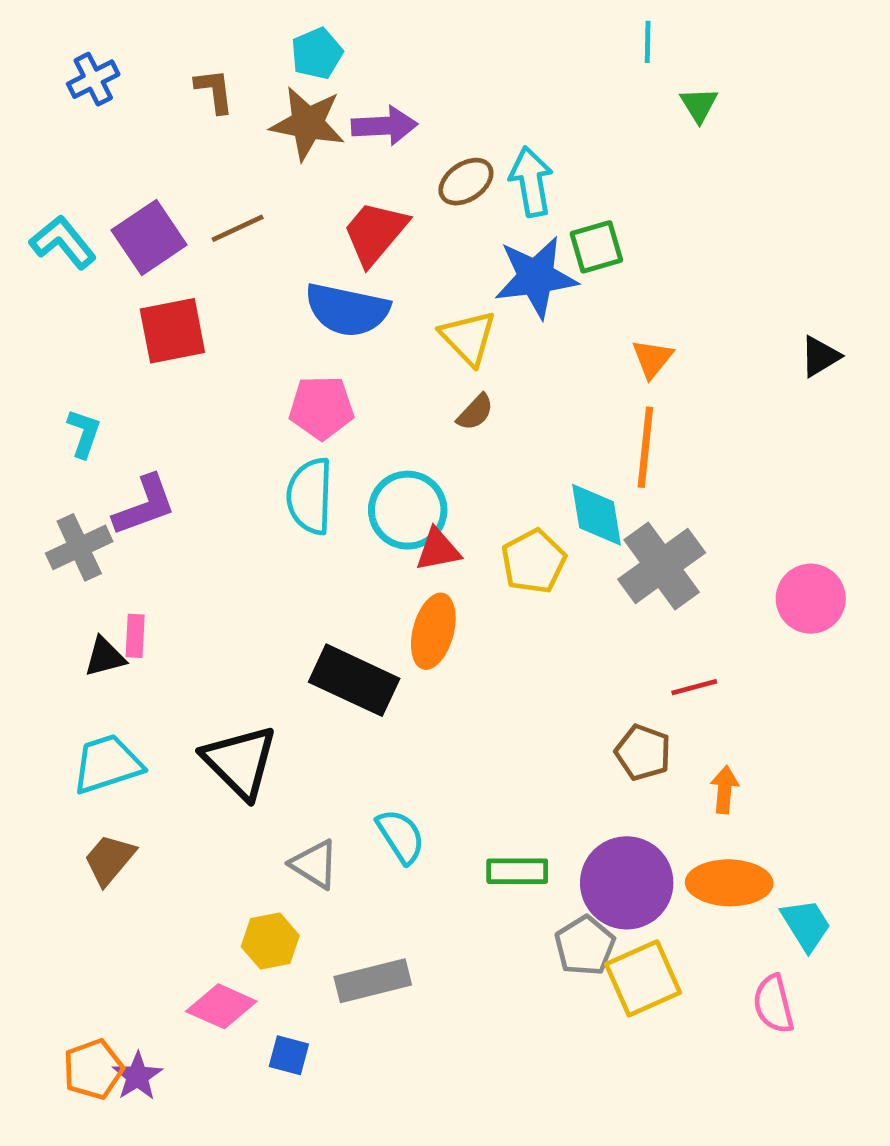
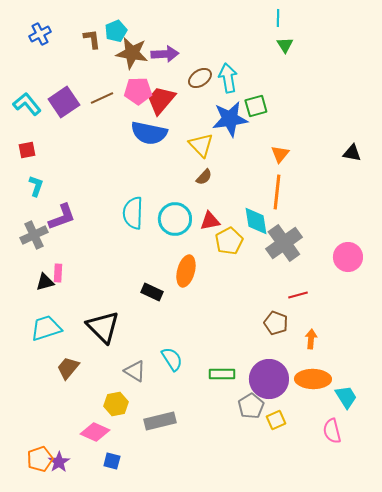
cyan pentagon: (317, 53) -> (116, 31), moved
green triangle: (699, 105) -> (285, 45), moved
red square: (172, 331) -> (27, 150), moved, size x0.6
black triangle: (820, 356) -> (352, 153), turned 42
pink pentagon: (322, 408) -> (138, 91), moved
red triangle: (438, 550) -> (210, 221), moved
black rectangle: (354, 680) -> (152, 292), size x0.6
brown trapezoid: (109, 860) -> (68, 368), moved
yellow square: (643, 978) -> (276, 420), size x0.6
blue square: (289, 1055) -> (112, 461), moved

